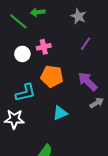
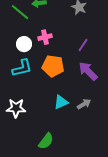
purple line: (86, 44) -> (83, 45), moved
cyan L-shape: (25, 93) -> (22, 68), moved
gray arrow: (97, 103) -> (84, 104), moved

